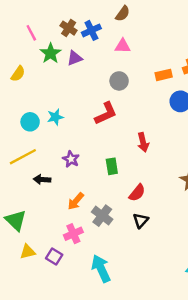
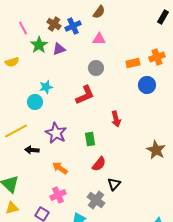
yellow semicircle: (18, 74) -> (12, 62), turned 40
cyan star: (55, 117) -> (46, 87), moved
cyan circle: (30, 122) -> (35, 102), moved
purple star: (71, 159) -> (56, 133), size x1.5
red semicircle: (137, 193) -> (99, 164), moved
orange arrow: (76, 201) -> (60, 168), turned 84
gray cross: (102, 216) -> (96, 200), moved
yellow triangle: (28, 252) -> (12, 208), moved

